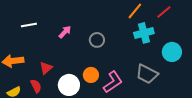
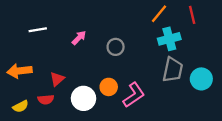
red line: (164, 12) -> (192, 15), turned -63
cyan circle: (172, 52) -> (201, 79), moved
gray trapezoid: (147, 74) -> (173, 70), moved, turned -105
red semicircle: (36, 86) -> (46, 100), turned 112

